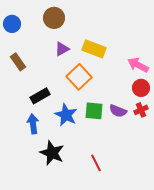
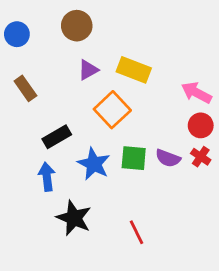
red cross: (141, 110) -> (201, 157), turned -32

